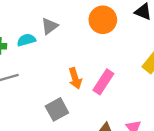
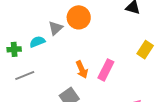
orange circle: (103, 20) -> (79, 17), moved

